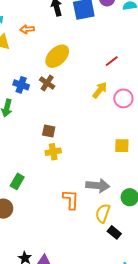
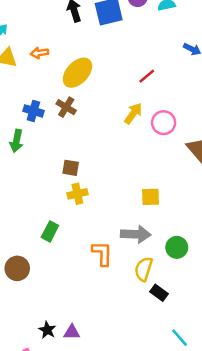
orange arrow: (27, 29) -> (39, 53), moved
yellow square: (122, 146) -> (151, 197), moved
green rectangle: (17, 181) -> (50, 231), moved

